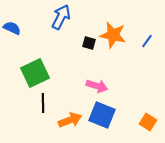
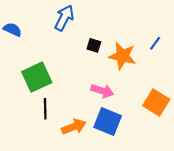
orange star: (113, 35) -> (122, 56), moved
orange square: (148, 122) -> (156, 102), moved, size x1.4

